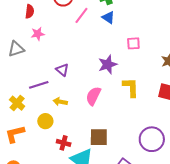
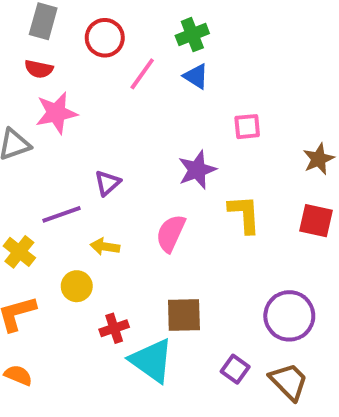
red semicircle: (30, 11) -> (39, 69), turned 96
pink star: (38, 34) -> (56, 113), size x1.5
purple triangle: (62, 70) -> (107, 183), turned 40
red cross: (64, 143) -> (114, 328), turned -32

